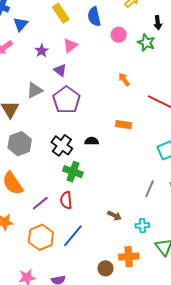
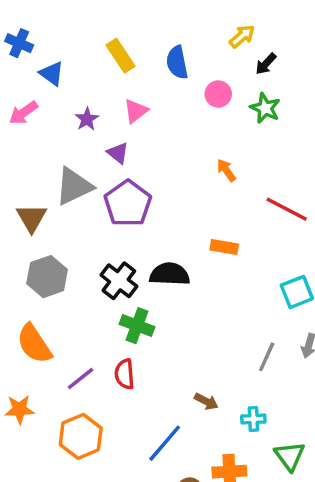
black arrow: (158, 23) -> (266, 64), moved, turned 48
blue triangle: (21, 24) -> (52, 74), turned -35
gray triangle: (35, 90) -> (74, 186), size x1.4
black semicircle: (92, 141) -> (170, 274), size x1.6
blue line: (73, 236) -> (165, 443), moved

